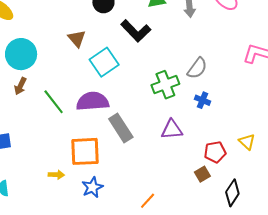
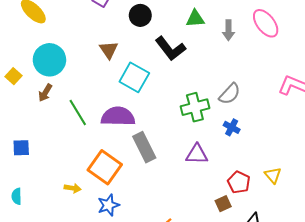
cyan square: (104, 62) -> (134, 77), turned -32
orange square: (85, 151) -> (105, 167), turned 32
red pentagon: (215, 152) -> (239, 182), turned 30

